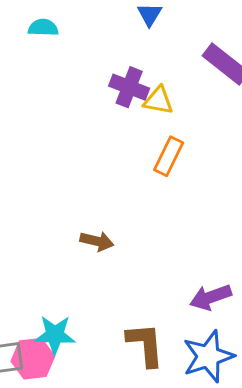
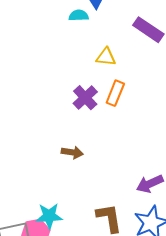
cyan semicircle: (43, 28) -> (79, 15), moved
purple cross: (129, 87) -> (85, 98), moved, turned 30

